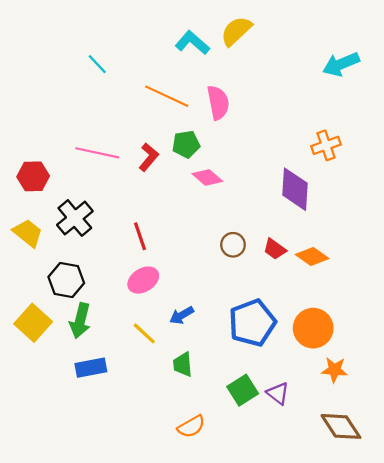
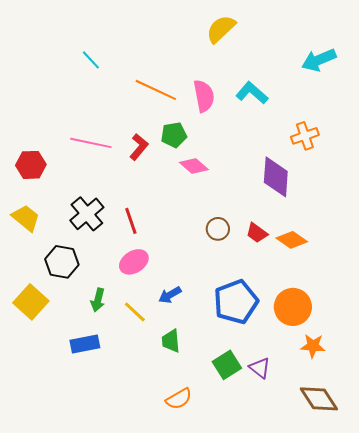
cyan L-shape: (192, 43) -> (252, 93), moved
black cross: (75, 218) -> (87, 214), moved
green arrow: (80, 321) -> (98, 300), moved, size x0.7

